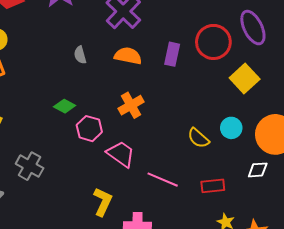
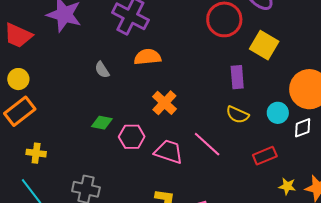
purple rectangle: (172, 54) -> (237, 77), moved
cyan circle: (231, 128) -> (278, 113), moved
pink line: (163, 180) -> (207, 144), moved, turned 36

